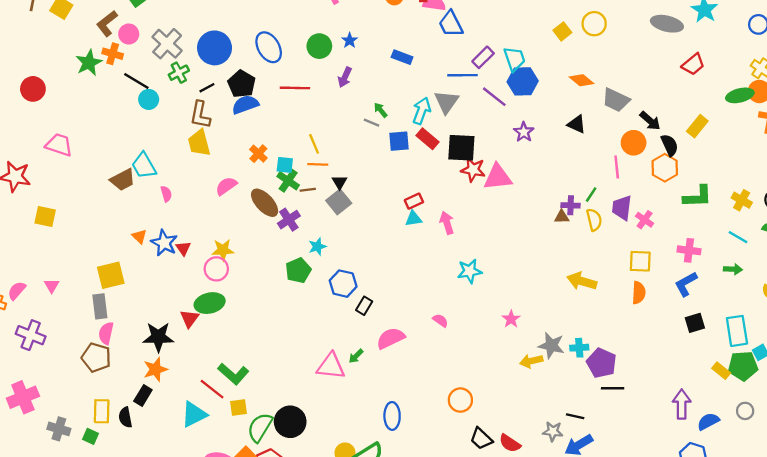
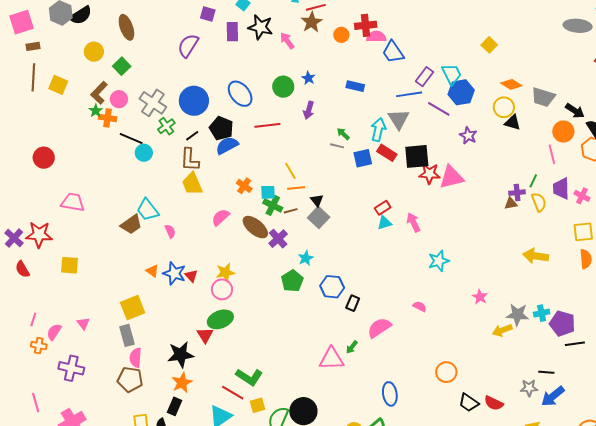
yellow circle: (594, 24) -> (504, 107), moved
green star: (89, 63) -> (96, 111), moved, size x0.6

